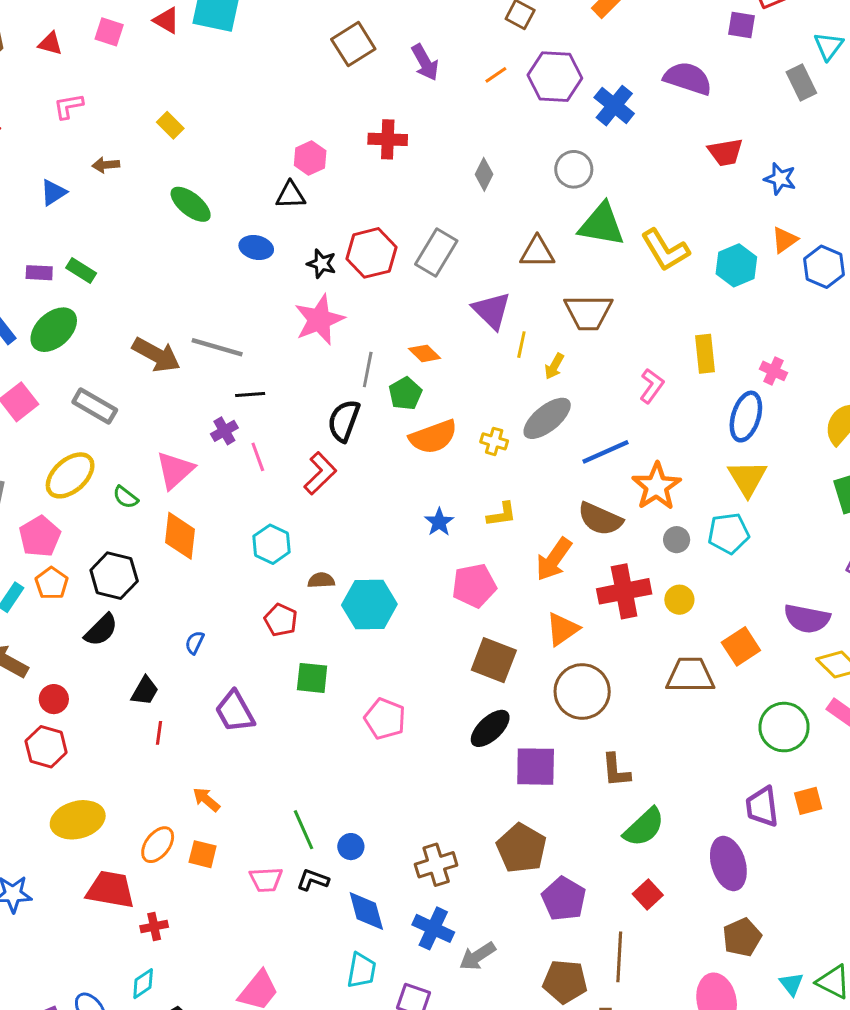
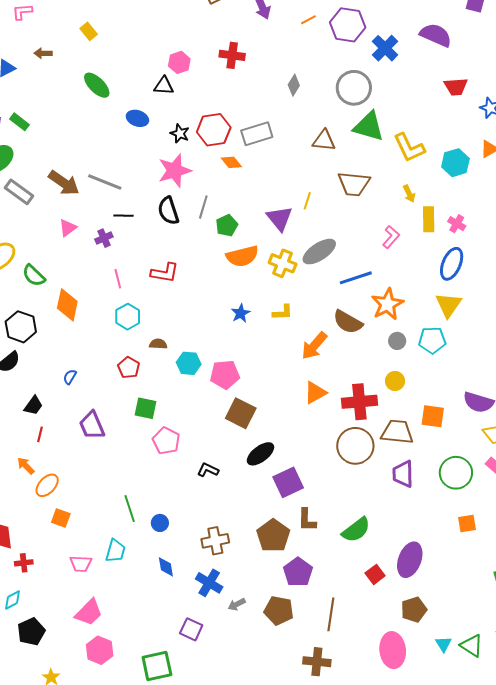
gray circle: (574, 169) -> (354, 88), size x1.4
gray rectangle: (436, 253) -> (257, 134), turned 36
purple triangle: (492, 311) -> (280, 218), moved
orange diamond: (425, 353) -> (231, 162), moved
yellow arrow: (554, 366) -> (409, 194), moved, turned -60
pink cross: (773, 371) -> (457, 224), moved
gray rectangle: (95, 406) -> (19, 192), moved
black semicircle: (344, 421) -> (168, 211), moved, turned -44
yellow cross: (494, 441) -> (283, 263), size x1.5
pink line: (258, 457) -> (118, 279), moved
pink triangle: (175, 470) -> (68, 228), moved, size x0.7
red L-shape: (320, 473) -> (165, 273), turned 48
green semicircle: (126, 497) -> (34, 276), size x1.4
pink pentagon: (474, 586) -> (225, 375), moved
red cross: (624, 591) -> (359, 402), moved
cyan hexagon: (369, 605) -> (189, 363), size x0.7
orange square: (741, 646) -> (433, 416), turned 35
brown square: (494, 660) -> (241, 413), moved
brown circle: (582, 691) -> (355, 446), moved
pink pentagon: (385, 719) -> (166, 441), moved
purple square: (536, 767) -> (288, 482), turned -32
brown L-shape: (616, 770) -> (307, 520), moved
orange arrow: (206, 799) -> (26, 466), moved
purple trapezoid: (762, 807) -> (403, 474), moved
orange ellipse: (158, 845) -> (47, 485), moved
purple ellipse: (728, 864) -> (410, 560), turned 32
pink trapezoid: (266, 880) -> (81, 564), moved
black L-shape: (313, 880) -> (208, 470), moved
red square: (648, 895) -> (375, 574), moved
blue diamond: (366, 911) -> (166, 567), size x0.7
gray arrow: (477, 956) -> (237, 604), size x0.7
cyan trapezoid: (362, 970) -> (116, 551), moved
brown pentagon: (565, 982) -> (279, 610), moved

